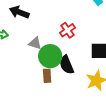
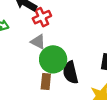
red cross: (67, 30) -> (42, 17), moved

